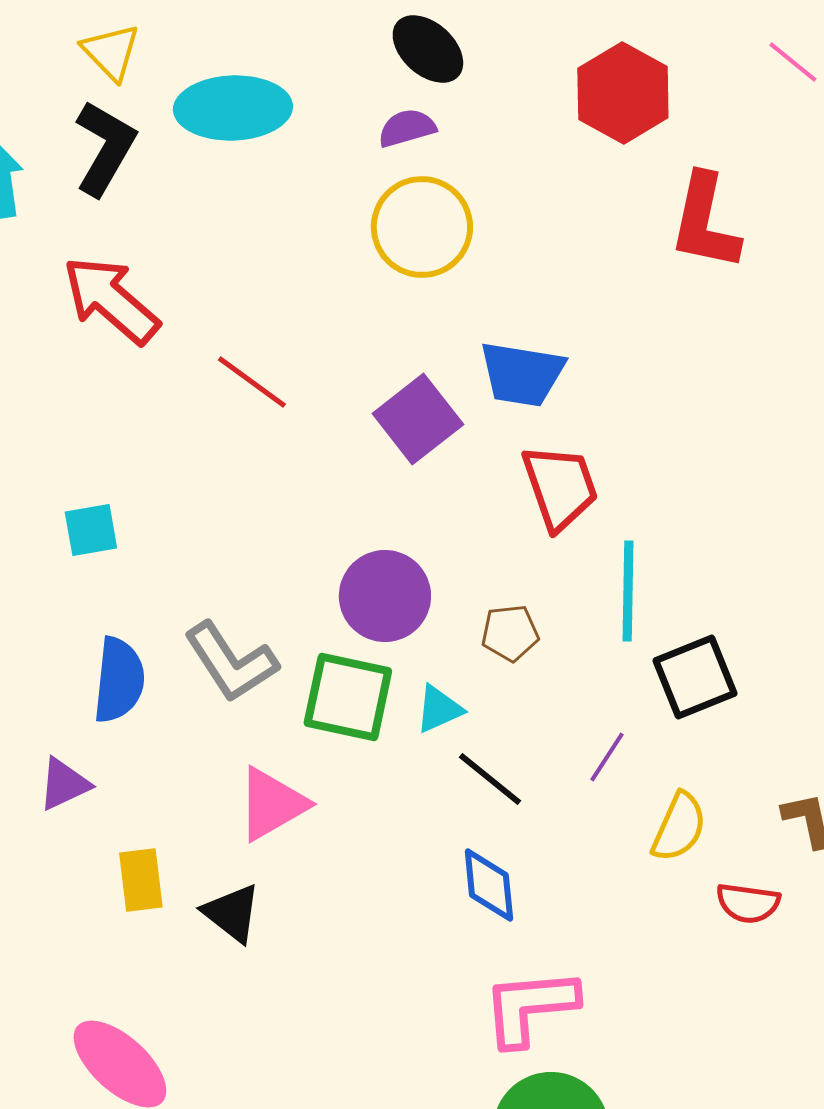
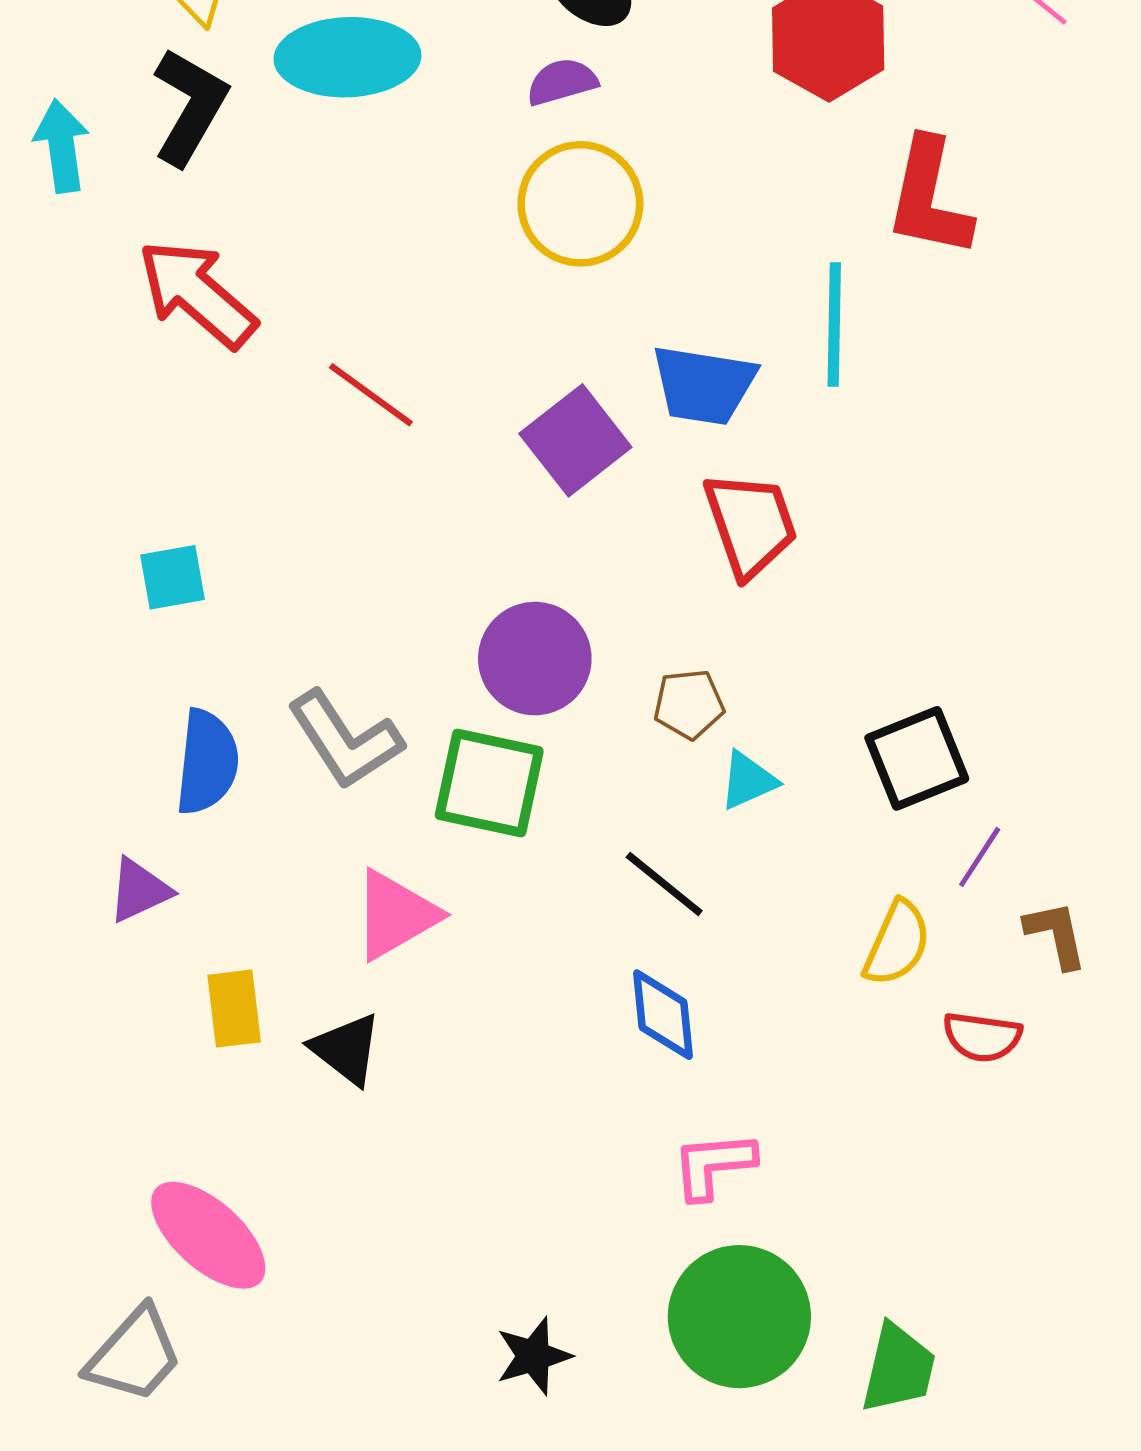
cyan line: (628, 591) -> (834, 325), moved
cyan triangle: (439, 709) -> (748, 781), moved
purple line: (607, 757) -> (980, 857), moved
pink L-shape: (530, 1007) -> (713, 1165), size x0.7

